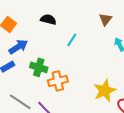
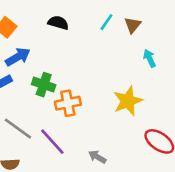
cyan line: (72, 40) -> (106, 22), moved
yellow star: (105, 91) -> (128, 101), moved

